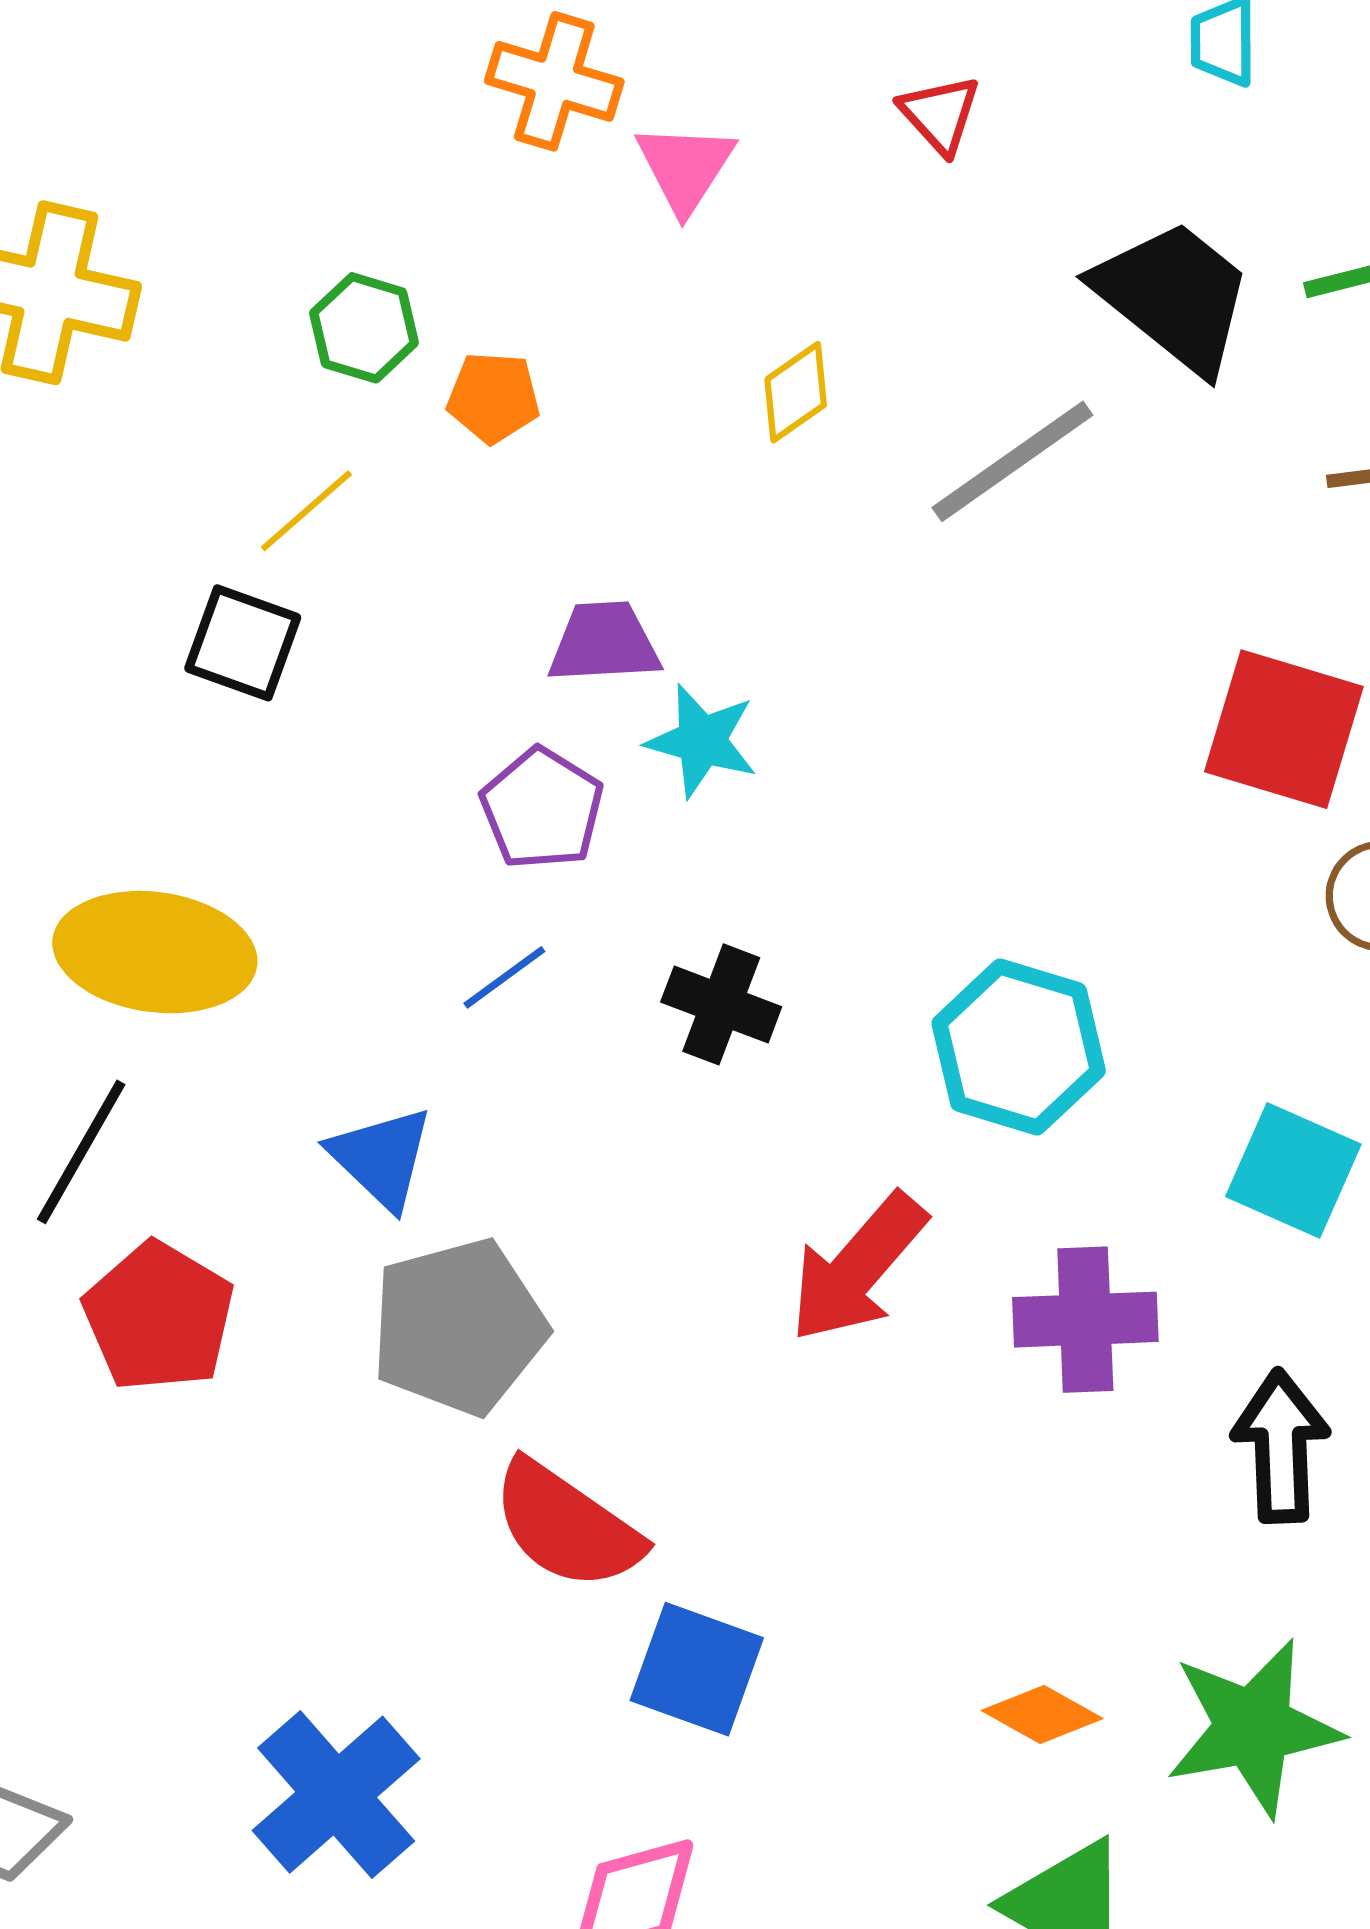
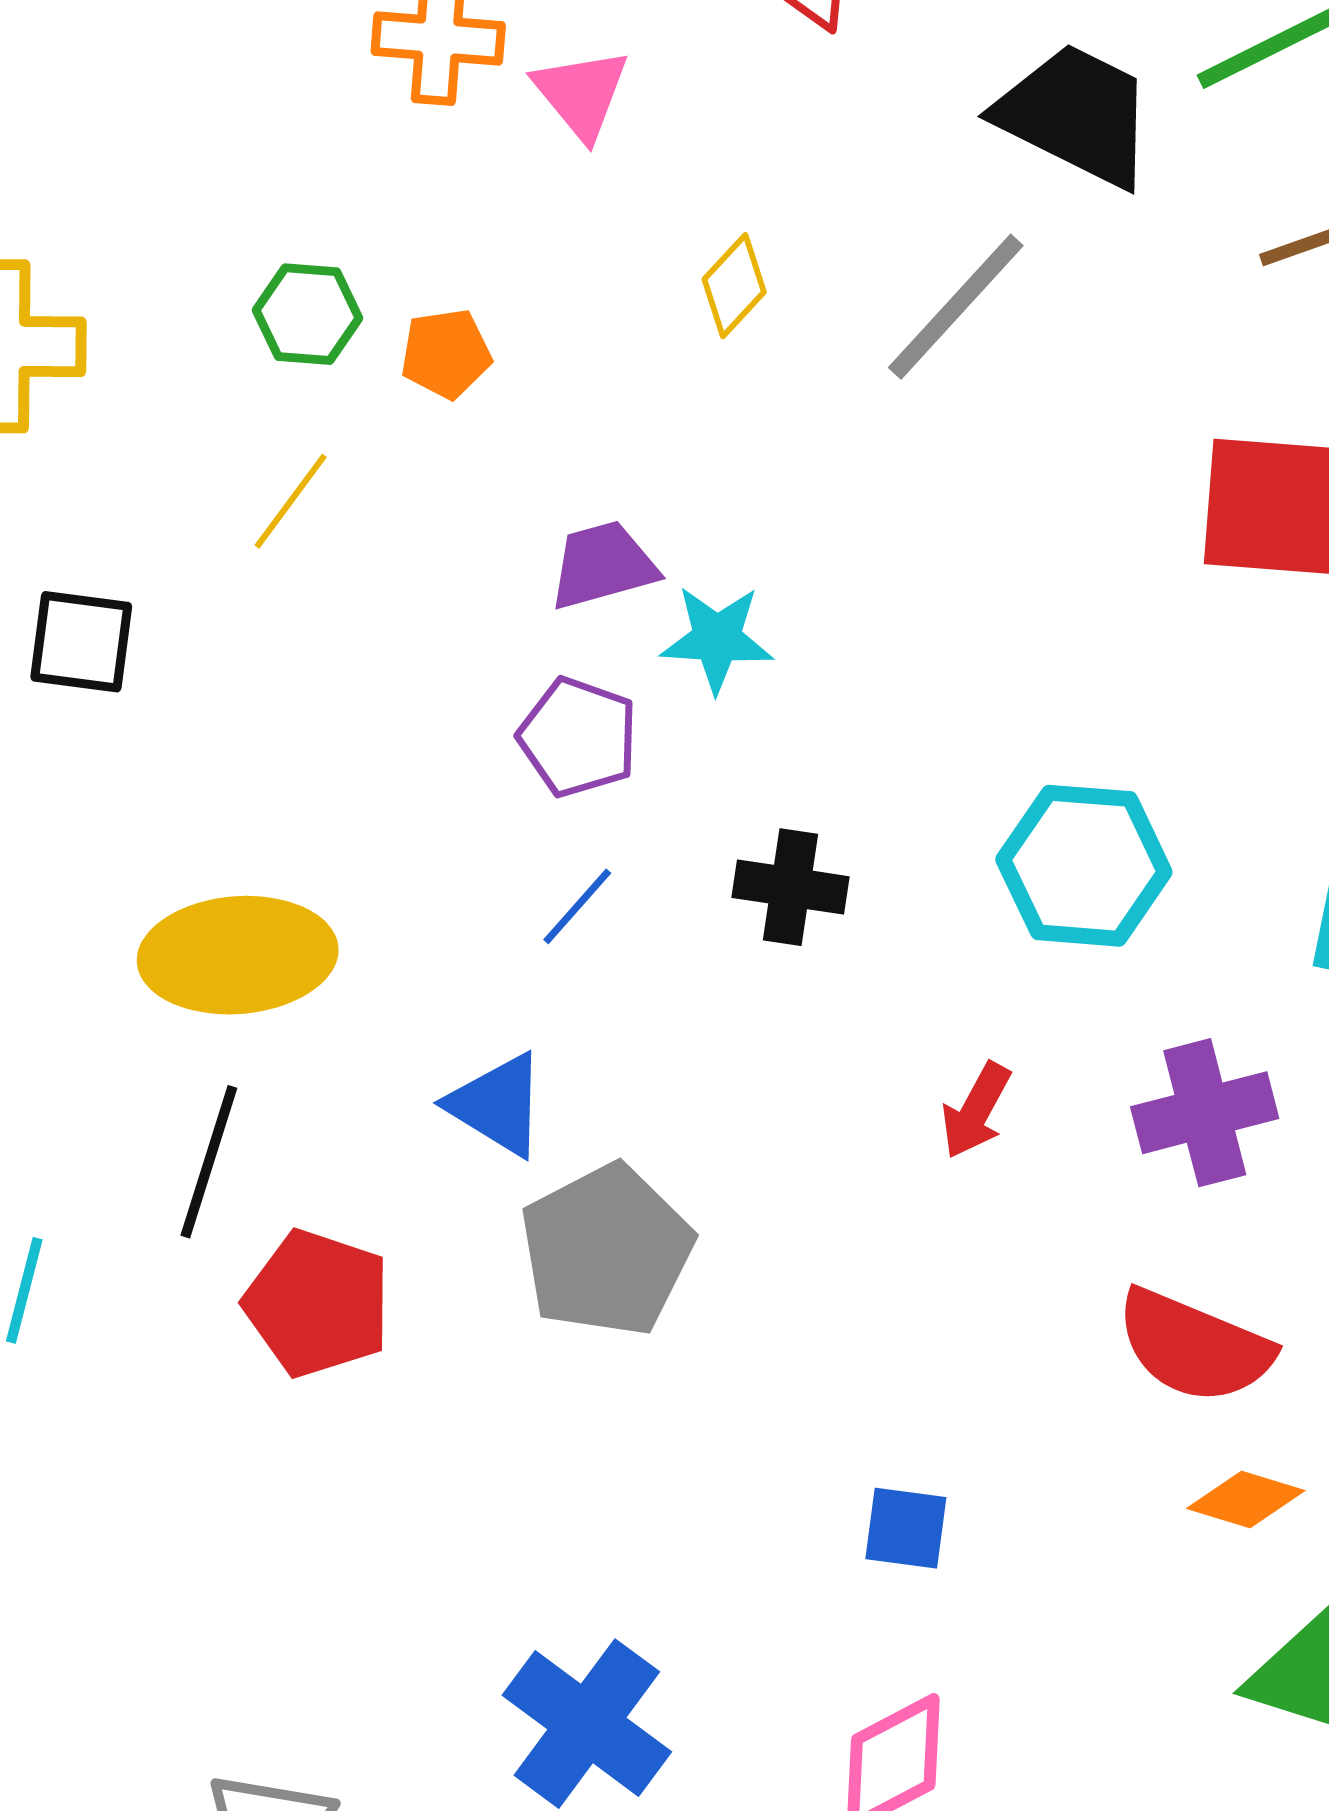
black square: (243, 643) -> (81, 642), moved
red arrow: (858, 1268) -> (976, 1111), size x0.6
red semicircle: (567, 1526) -> (1194, 1346), moved
blue square: (697, 1669) -> (906, 1528), size x0.7

